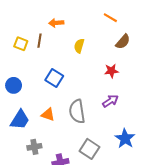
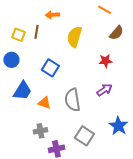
yellow semicircle: (79, 46) -> (74, 37), size x1.5
blue circle: (14, 85) -> (11, 60), moved
blue trapezoid: (20, 120) -> (22, 91), moved
gray cross: (34, 147) -> (40, 131), moved

